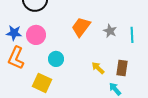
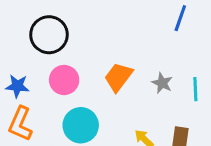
pink circle: (36, 35) -> (64, 80), moved
cyan circle: (56, 59) -> (81, 125), size x1.5

